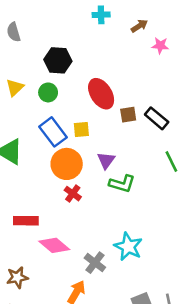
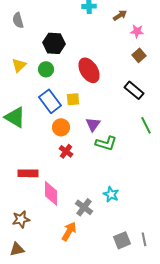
brown square: (128, 115) -> (139, 55), moved, turned -32
orange circle: (67, 164) -> (61, 127), size x0.7
pink diamond: (54, 245) -> (51, 193), turned 50
cyan star: (128, 247) -> (111, 194), size x0.7

